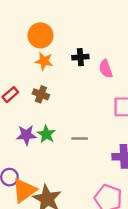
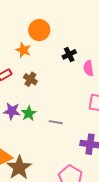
black cross: (80, 57) -> (69, 54), turned -32
orange star: (44, 61) -> (23, 50), moved

